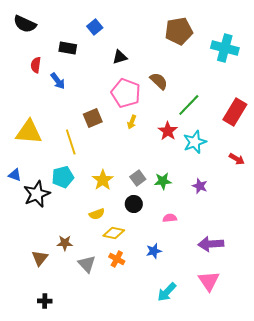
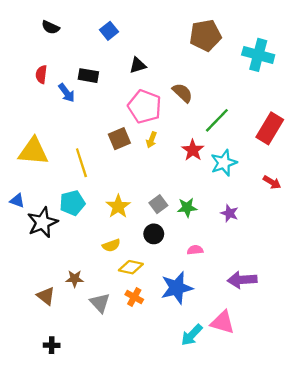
black semicircle: (25, 24) -> (50, 27), moved, size x0.7
black rectangle: (68, 48) -> (88, 76), moved
brown square: (93, 118) -> (119, 139), moved
blue star: (154, 251) -> (177, 288), size x1.8
brown triangle: (40, 258) -> (46, 296), turned -30
pink triangle: (209, 281) -> (223, 322), moved, turned -40

